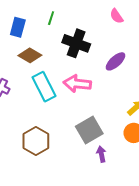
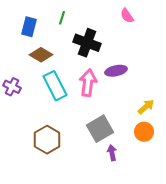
purple ellipse: (115, 61) -> (116, 71), moved, turned 30
pink arrow: (77, 84) -> (88, 83), turned 92

